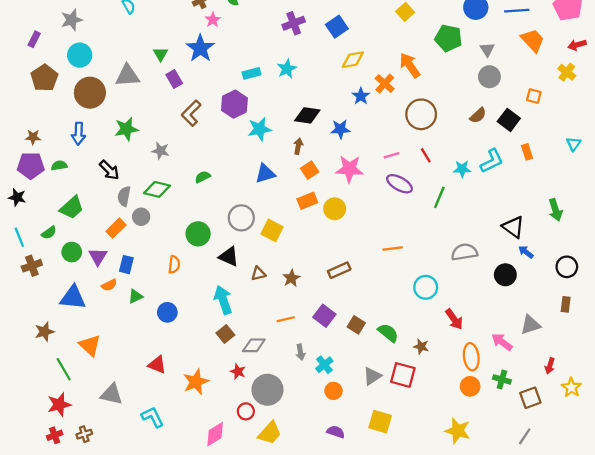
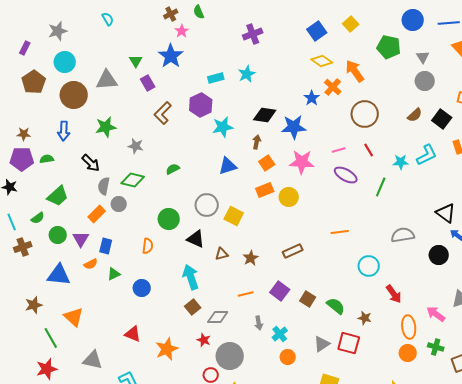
blue square: (337, 27) -> (317, 31), moved
yellow diamond: (353, 60) -> (322, 61), moved, turned 45
blue star: (340, 129) -> (294, 127), size x1.4

